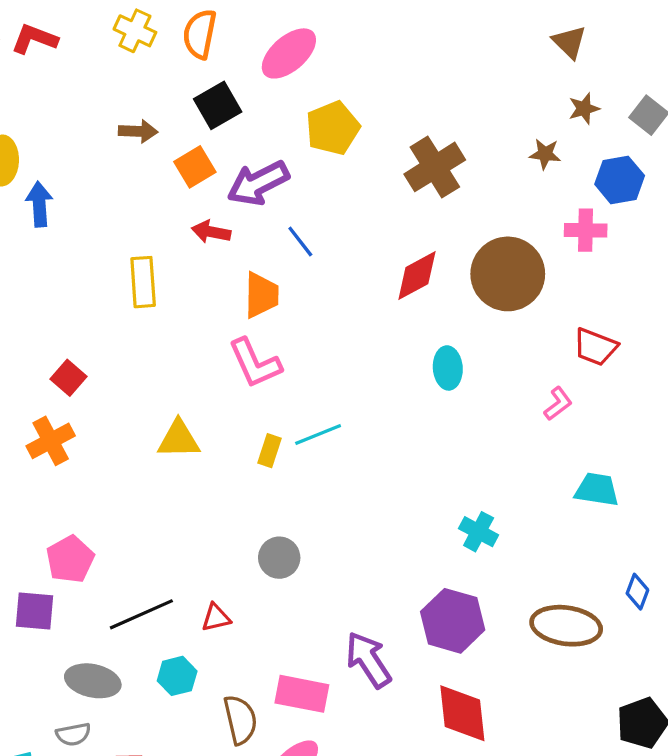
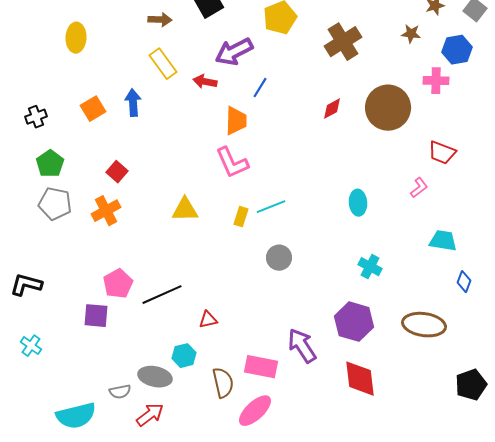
orange square: (195, 167) -> (93, 109), moved
blue arrow: (39, 204) -> (133, 103), moved
blue line: (300, 242) -> (260, 88), turned 70
red diamond: (417, 276) -> (332, 109), size x0.7
yellow rectangle: (143, 282) -> (163, 64), moved, turned -32
cyan ellipse: (448, 368) -> (358, 203), moved
gray circle: (279, 558) -> (279, 258), moved
blue diamond: (637, 592) -> (464, 282), moved
black line: (141, 614) -> (162, 295), moved
gray ellipse: (93, 681) -> (155, 377), moved

